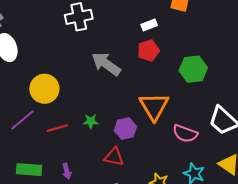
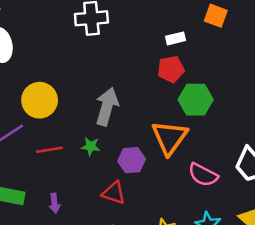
gray arrow: (106, 64) -> (107, 107), moved, turned 64
green hexagon: (193, 69) -> (196, 100), moved

